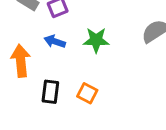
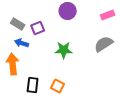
blue arrow: (55, 41) -> (22, 43), moved

